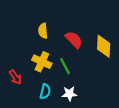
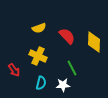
yellow semicircle: (43, 31) -> (39, 28), turned -104
green line: (65, 66) -> (72, 68), moved

